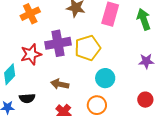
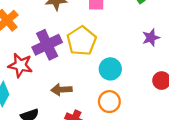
red star: (31, 54) -> (20, 65), turned -30

